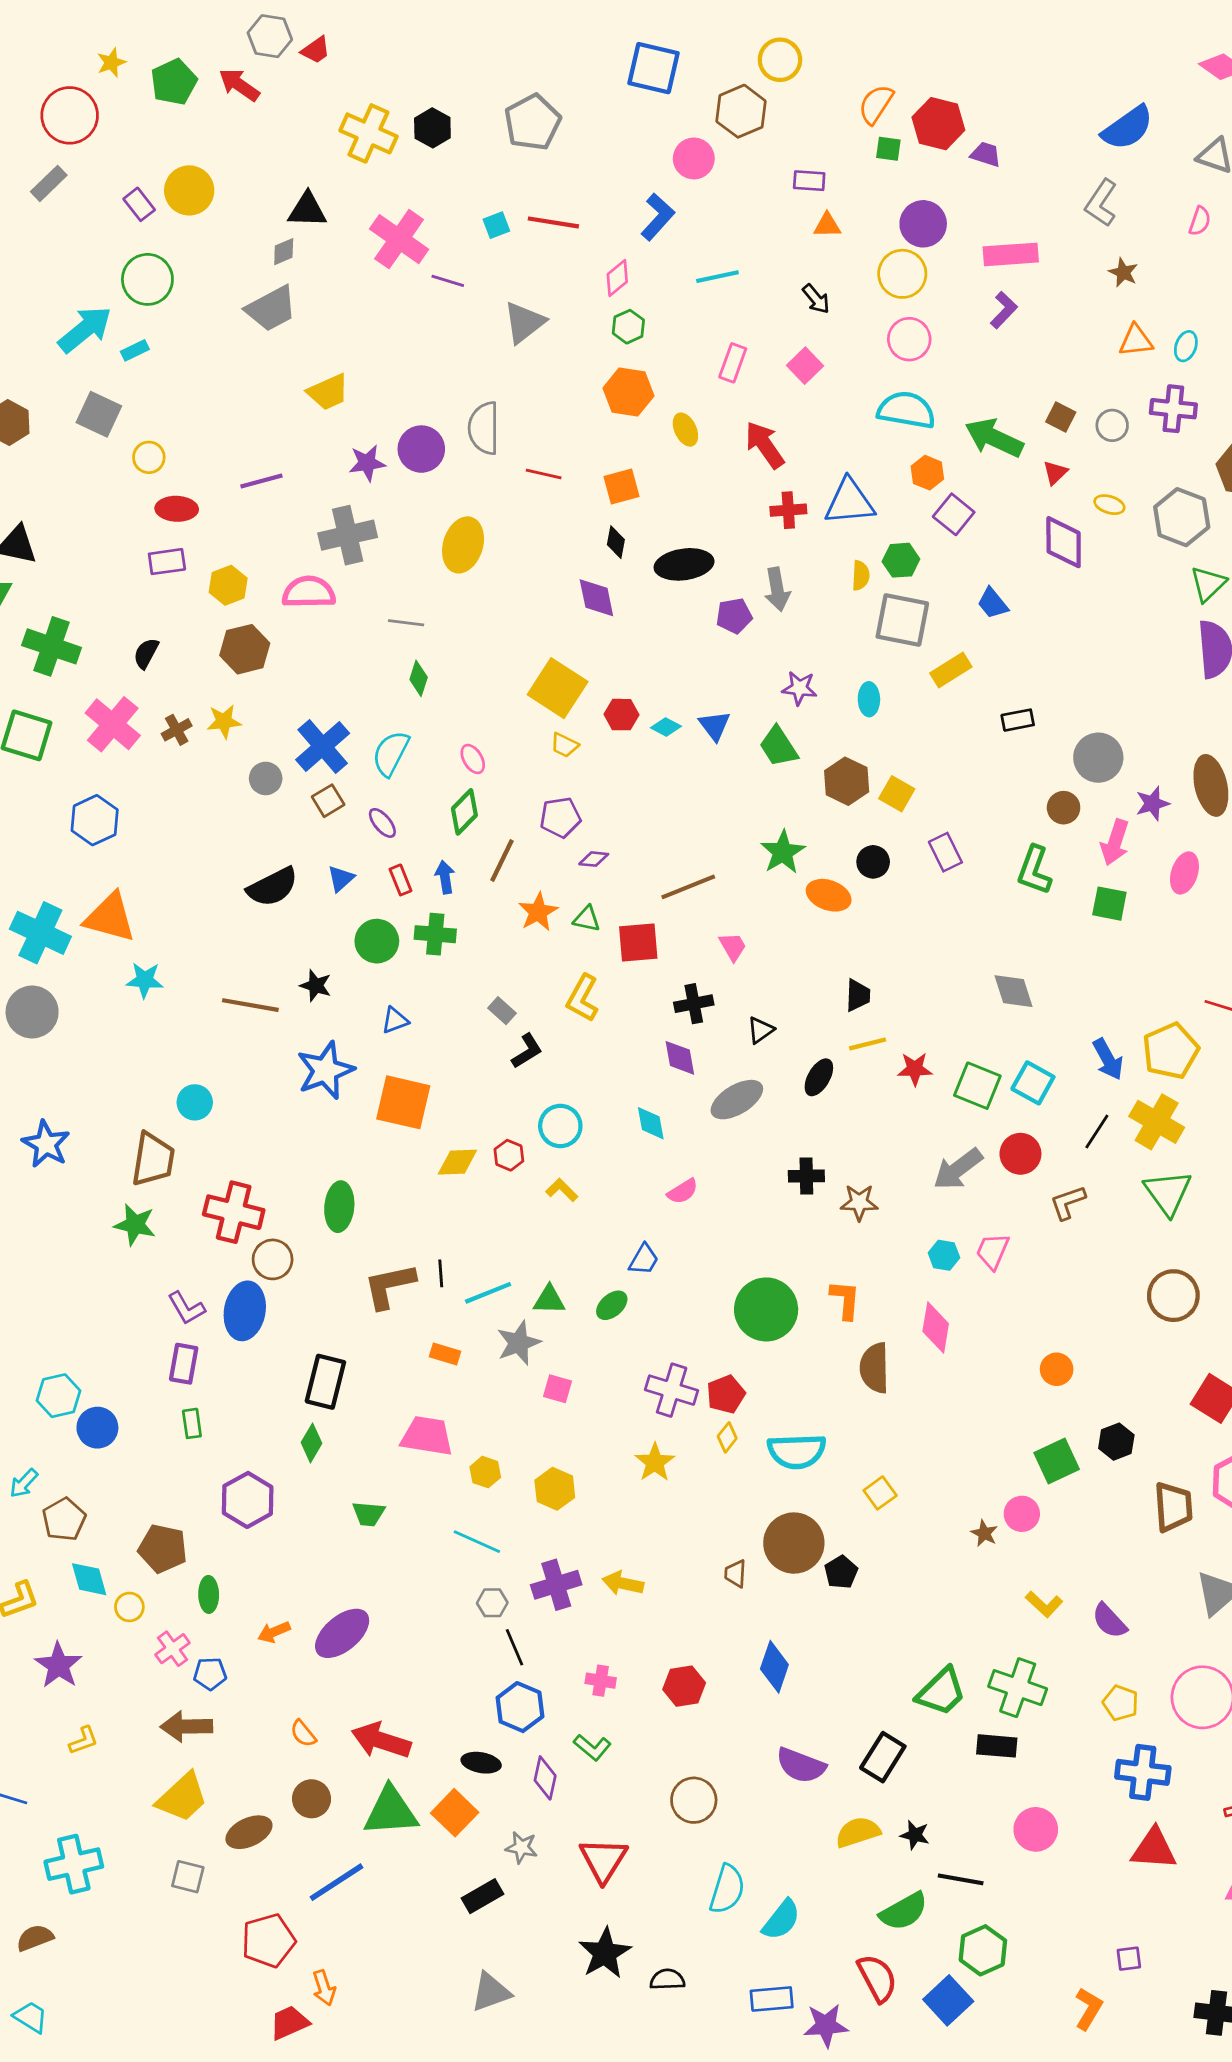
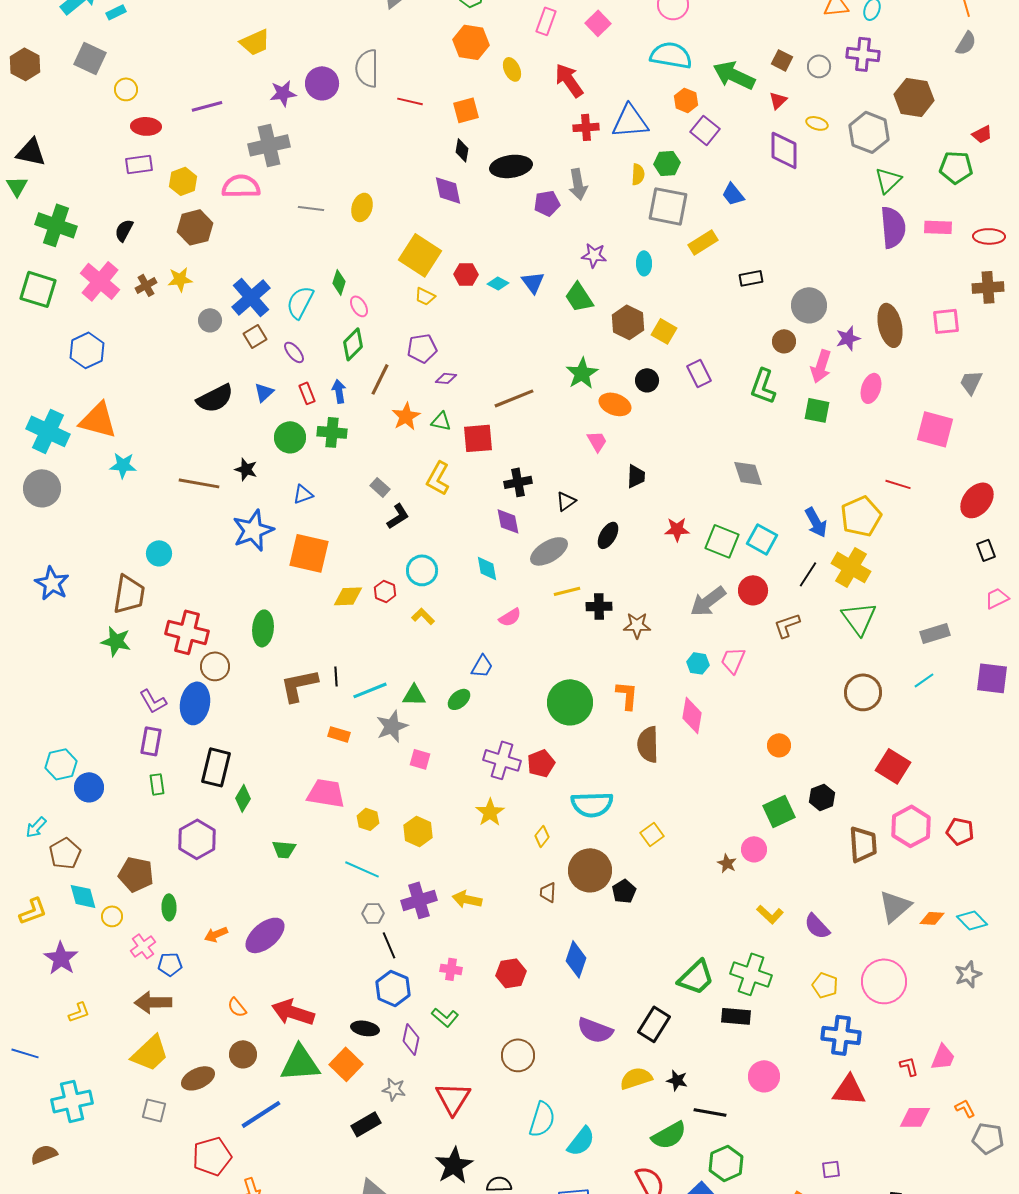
yellow ellipse: (463, 545) -> (362, 207), moved, size x0.7
green diamond: (419, 678) -> (339, 282), moved
pink trapezoid: (733, 947) -> (597, 441), moved
yellow line: (868, 1044) -> (567, 591), moved
black rectangle: (325, 1382) -> (216, 767), moved
yellow diamond: (727, 1437) -> (542, 836), moved

